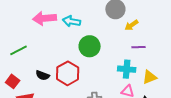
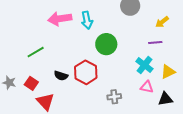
cyan arrow: (71, 21) -> (87, 20), turned -108
yellow arrow: (131, 25) -> (162, 22), moved
cyan cross: (127, 69) -> (144, 65), turned 36

